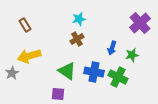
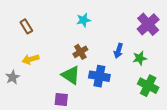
brown cross: (77, 39) -> (80, 52), moved
yellow arrow: (29, 56) -> (31, 59), size x0.7
green cross: (118, 77) -> (148, 86), moved

